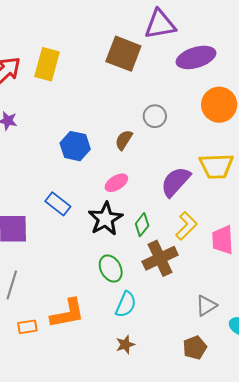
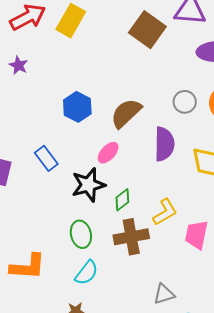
gray circle: (155, 116) -> (185, 102), moved
brown semicircle: (124, 140) -> (126, 113), size x1.6
purple semicircle: (176, 182) -> (164, 144), moved, turned 124
pink ellipse: (116, 183) -> (108, 153), turned -30

